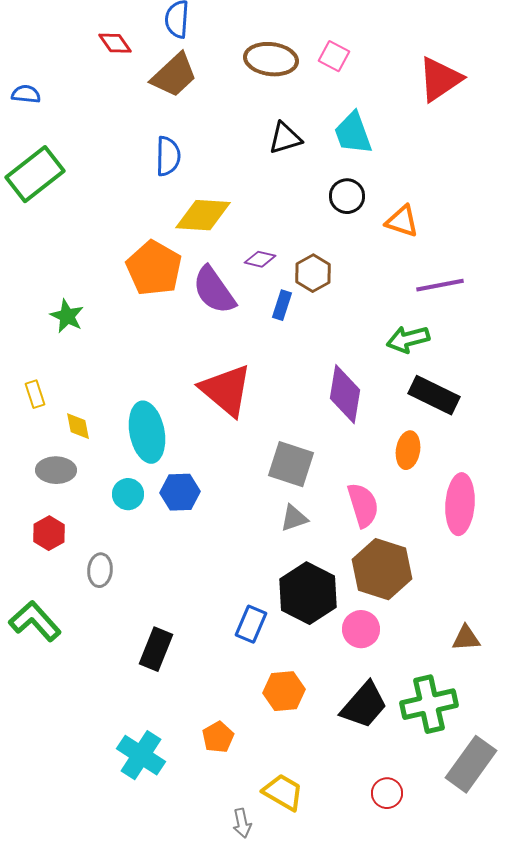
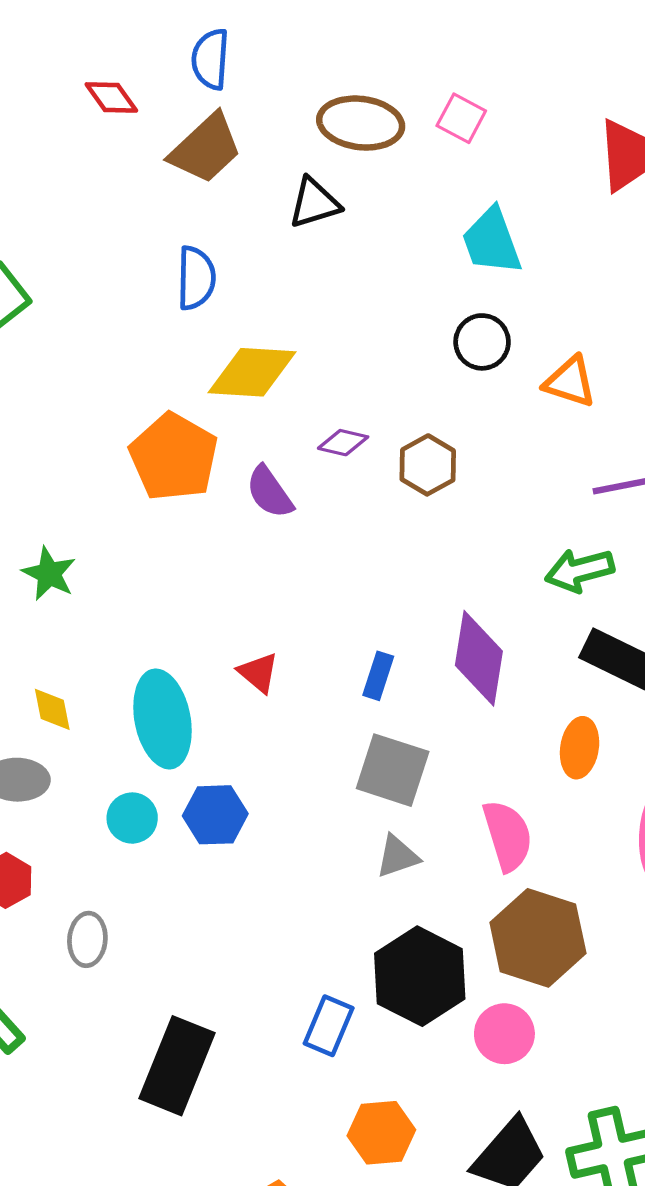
black triangle: (285, 138) -> (314, 203), moved
purple semicircle: (214, 290) -> (270, 492), size x0.7
blue rectangle: (282, 305) -> (378, 676), moved
green star: (67, 316) -> (49, 574), moved
red triangle: (226, 390) -> (258, 673), moved, size x0.5
black rectangle: (156, 649) -> (177, 1066), size x1.4

